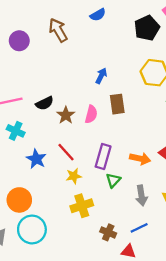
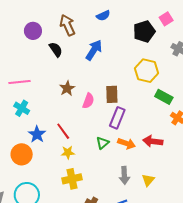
blue arrow: (101, 76) -> (94, 50), moved, size x1.5
black semicircle: (45, 103) -> (56, 49), moved, turned -105
brown star: (66, 115) -> (67, 88), moved
purple rectangle: (103, 157) -> (117, 118), moved
green triangle: (113, 180) -> (103, 143), moved
orange circle: (19, 200) -> (22, 154), moved

